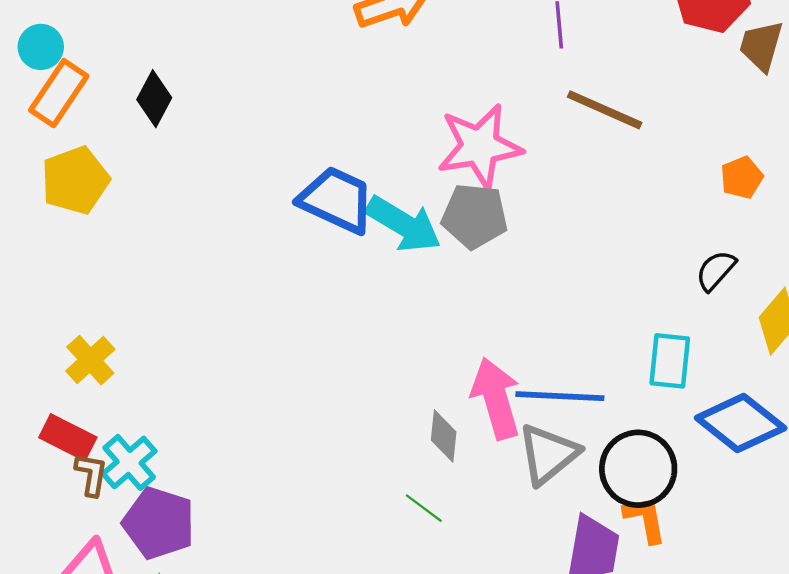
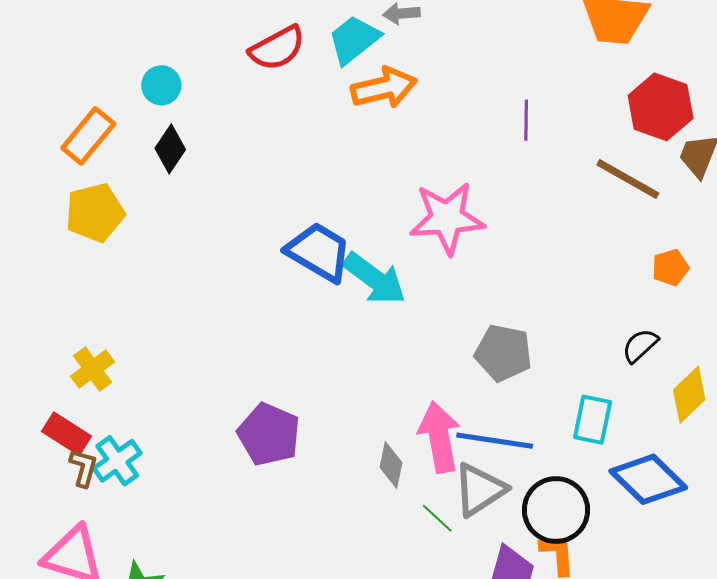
cyan circle: (41, 47) -> (161, 85), moved
brown line: (605, 110) -> (628, 179), moved
gray pentagon: (475, 216) -> (503, 353), moved
green line: (424, 508) -> (437, 518), moved
purple pentagon: (159, 523) -> (269, 434), moved

